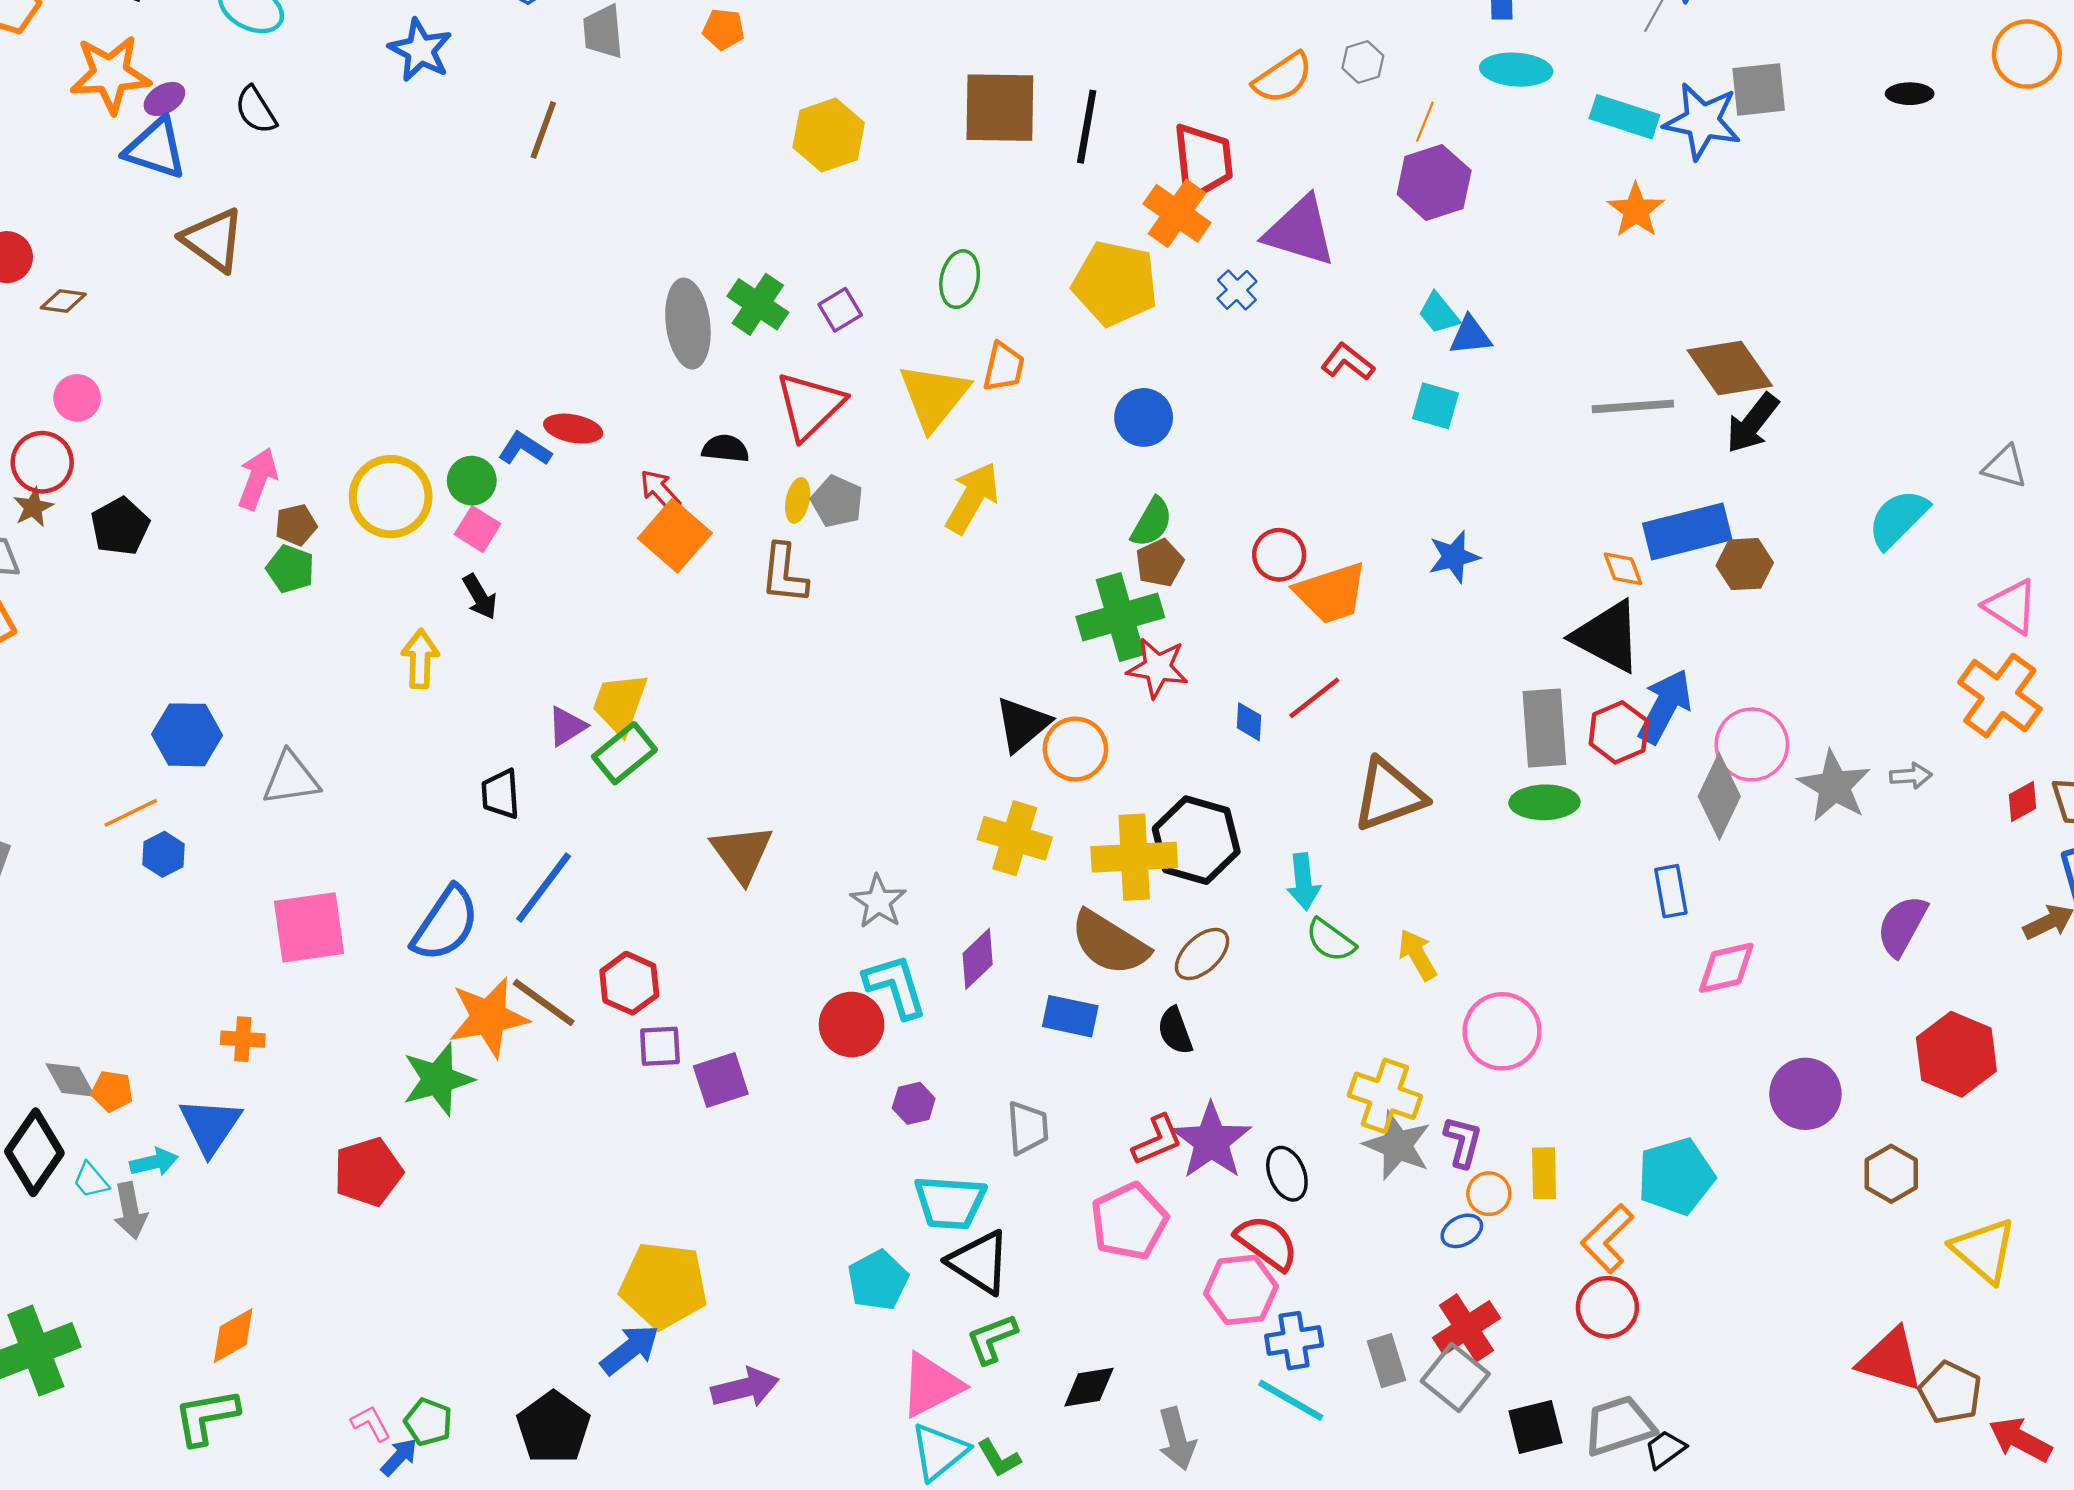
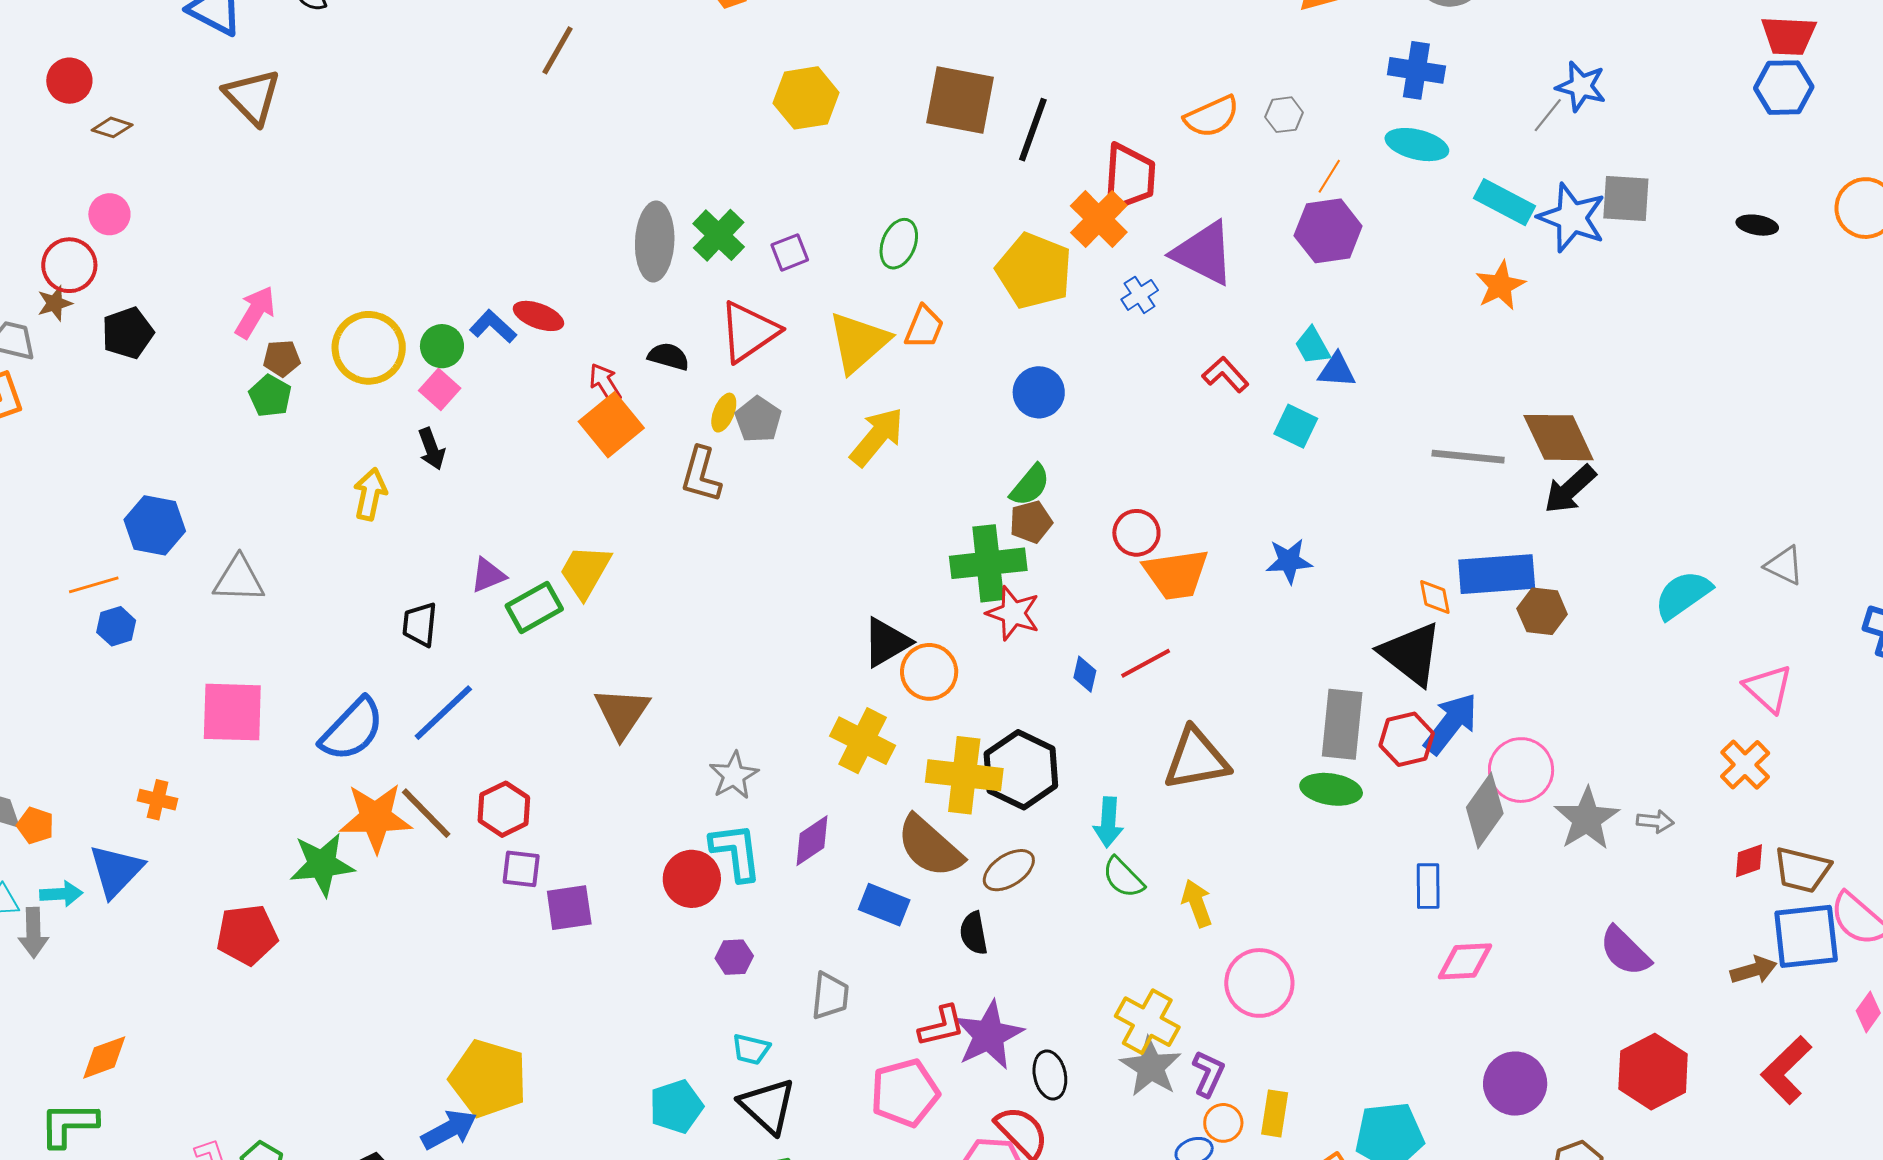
orange cross: (2000, 696) -> (1745, 765), size x0.7
yellow trapezoid: (620, 704) -> (585, 571), moved
purple semicircle: (1902, 926) -> (1625, 951), turned -84
cyan trapezoid: (950, 1202) -> (751, 1049), size x0.6

